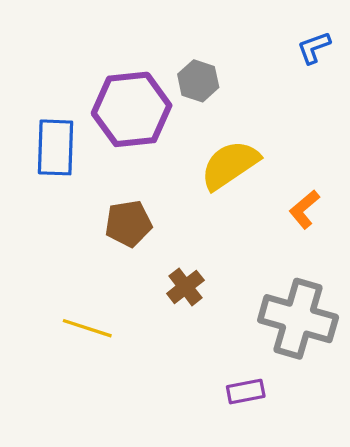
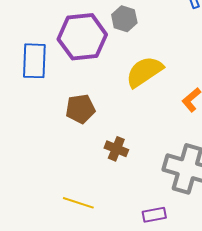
brown cross: (185, 287) -> (116, 149), turned -30
yellow line: (87, 328) -> (78, 203), moved

